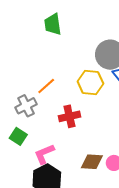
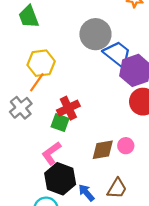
yellow hexagon: (90, 82) -> (41, 63), moved
green square: (18, 136) -> (60, 123), moved

